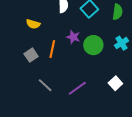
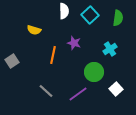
cyan cross: (121, 43) -> (110, 49), moved
green circle: (93, 45) -> (94, 72), moved
gray square: (31, 55) -> (12, 61), moved

